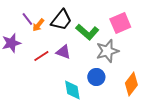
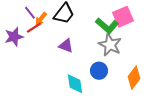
green L-shape: (87, 32) -> (107, 26), moved
gray star: (107, 51) -> (110, 45), turned -30
red line: (41, 56) -> (34, 28), moved

